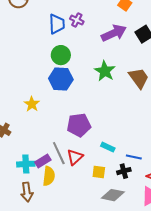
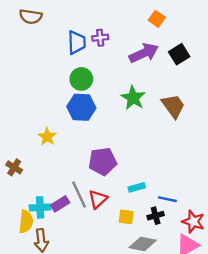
purple cross: (77, 20) -> (100, 38), turned -32
cyan rectangle: (108, 147) -> (137, 187), turned -40
yellow semicircle: (49, 176) -> (26, 222), moved

